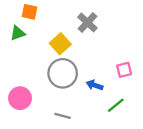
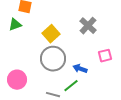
gray cross: (87, 22) -> (88, 26), moved
green line: (116, 105) -> (71, 86), moved

